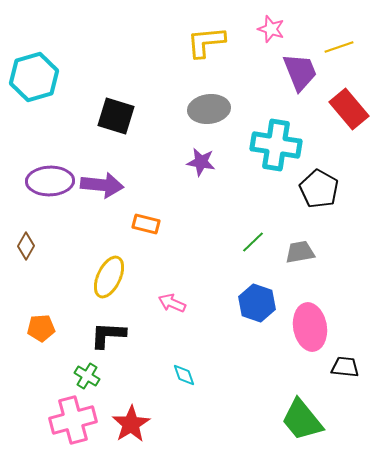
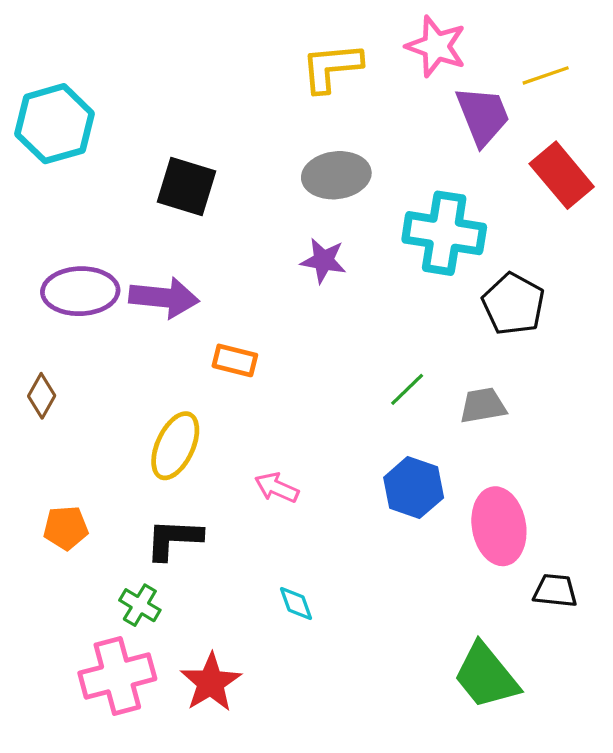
pink star: (271, 29) -> (436, 46), size x1.4

